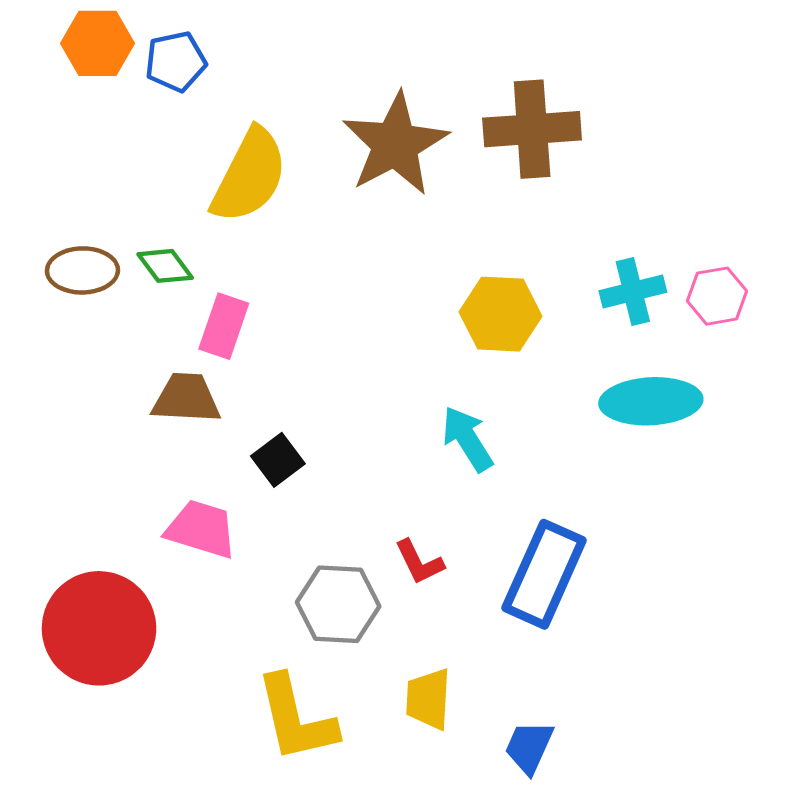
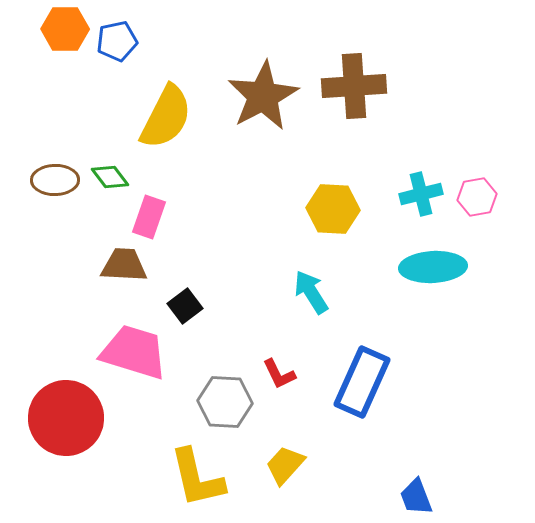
pink trapezoid: (201, 529) -> (134, 352), size x1.4
yellow trapezoid: (428, 699) -> (285, 465), turned 39
blue trapezoid: (529, 747) -> (416, 497), moved, turned -45

